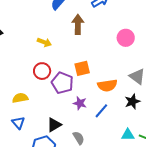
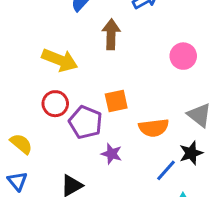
yellow arrow: (44, 42) -> (60, 60), size x1.6
yellow semicircle: (20, 98) -> (21, 144), turned 49
blue line: (101, 111) -> (166, 170), moved

